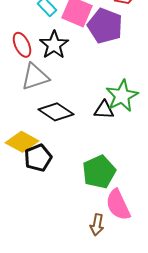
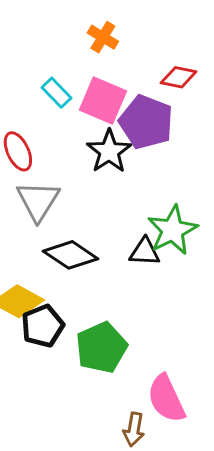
black star: (54, 45) -> (109, 151), moved
gray triangle: (35, 77) -> (38, 201), turned -40
green pentagon: (99, 172) -> (101, 348), moved

